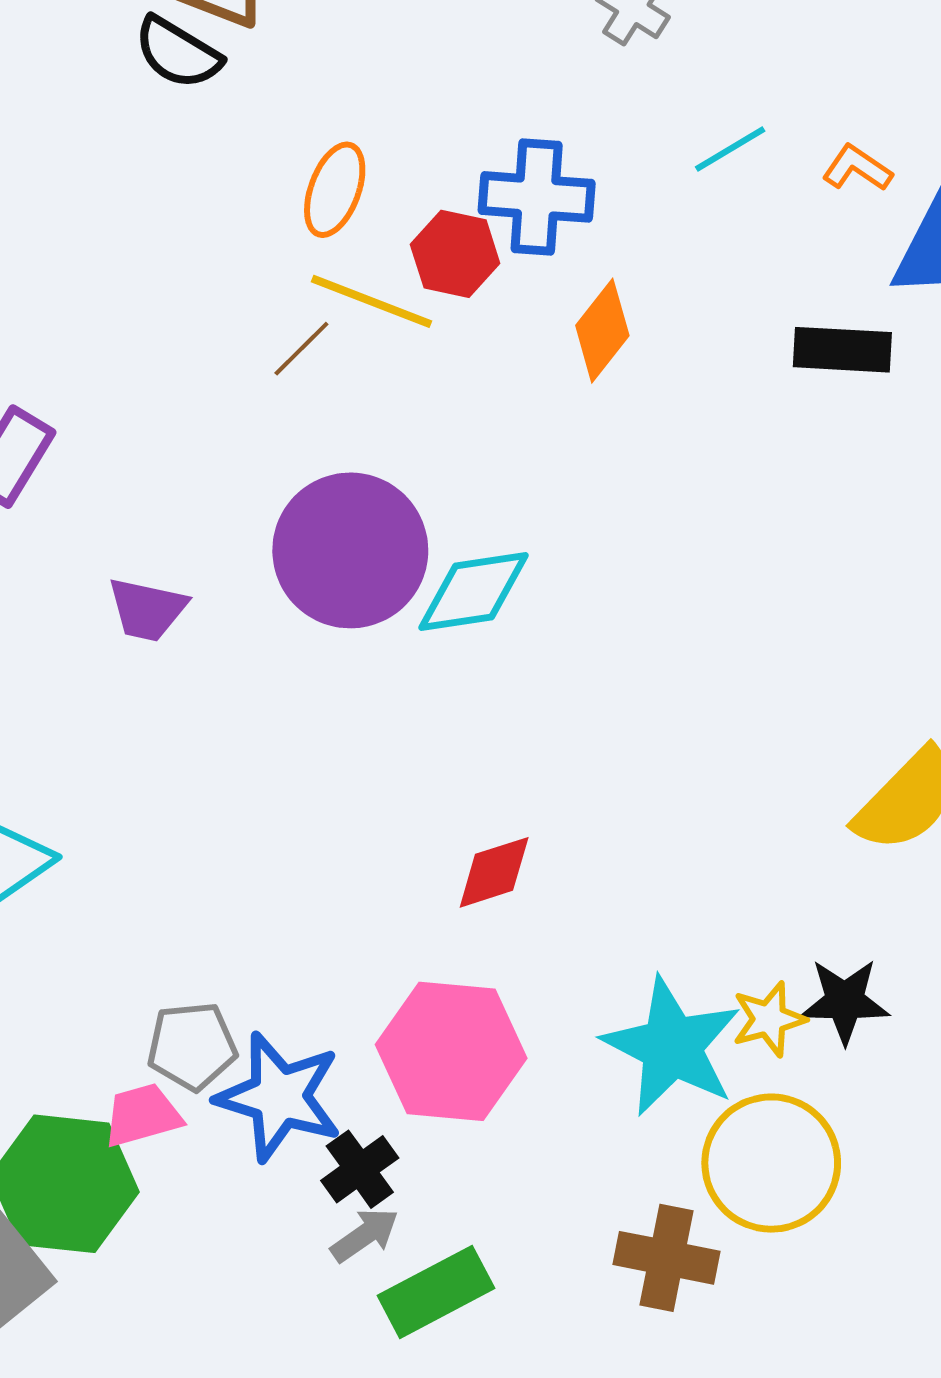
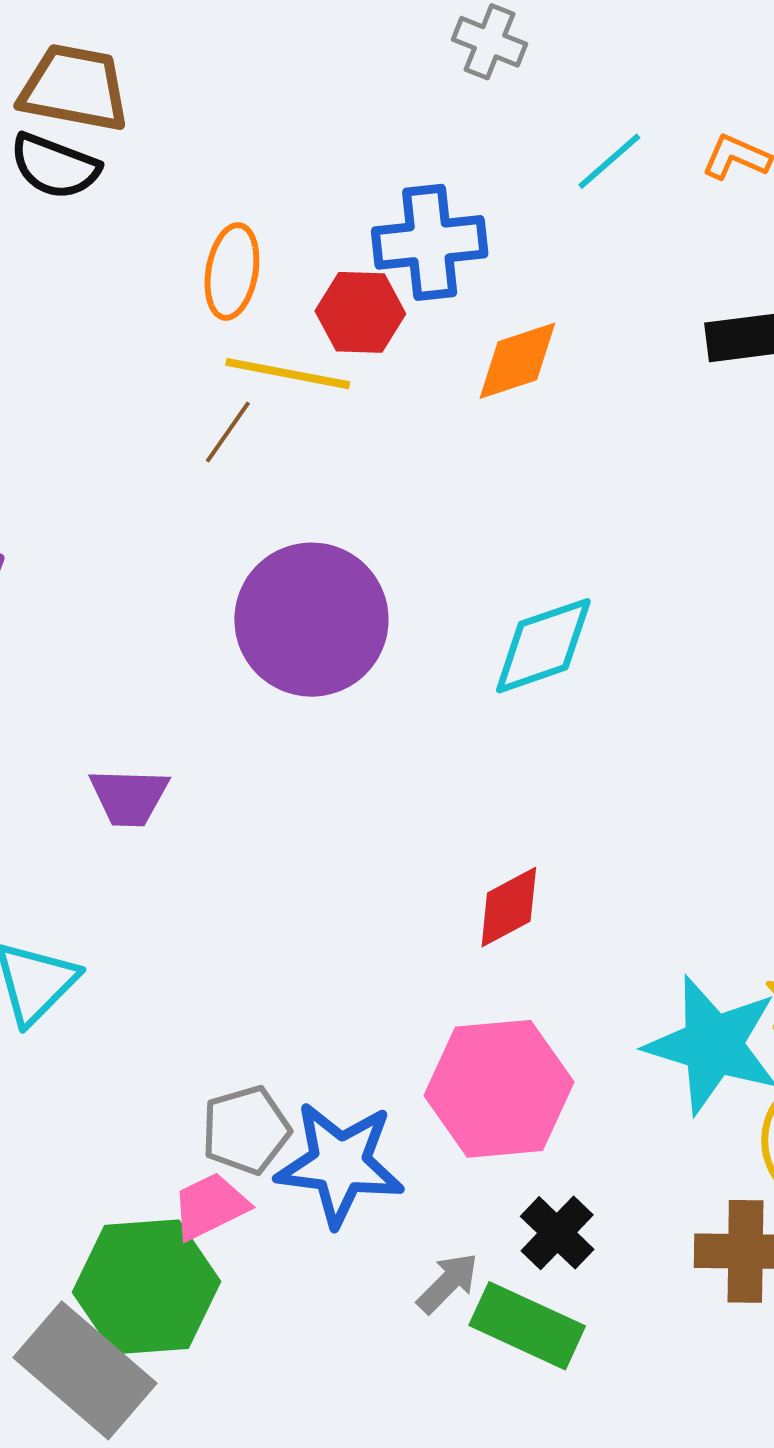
orange diamond: (602, 331) -> (517, 361), turned 44
cyan diamond: (474, 591) -> (543, 646), moved
purple trapezoid: (147, 609) -> (129, 797), moved
black cross: (360, 1169) -> (557, 1233), moved
green rectangle: (436, 1292) -> (527, 1326), turned 63

